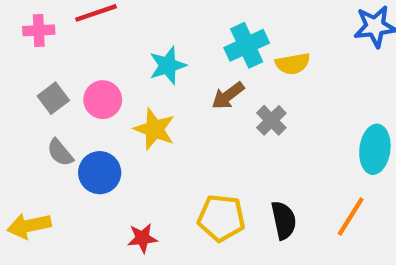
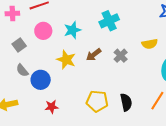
yellow semicircle: (293, 64) -> (150, 44), moved
brown arrow: (228, 96) -> (94, 55), moved
pink circle: (103, 100) -> (43, 31), moved
red star: (142, 238) -> (52, 107), moved

